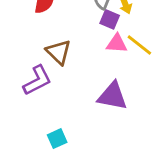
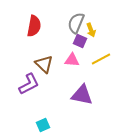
pink triangle: (117, 44) -> (72, 60), moved
yellow line: (139, 45) -> (101, 59), turned -66

